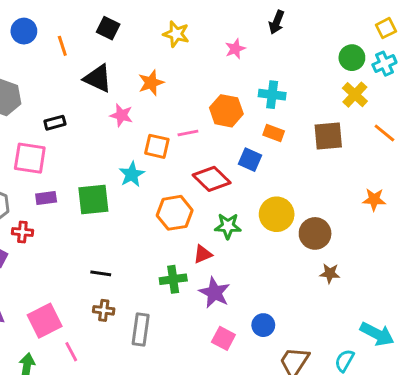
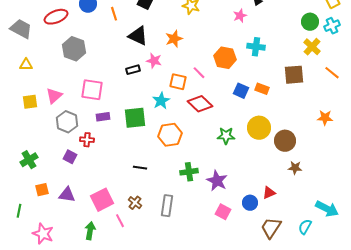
pink star: (235, 49) -> (240, 16), moved
black rectangle: (55, 123) -> (133, 70), moved
pink line: (188, 133) -> (199, 73), turned 56
orange rectangle: (274, 133) -> (262, 89), moved
red diamond: (212, 179) -> (200, 104), moved
orange hexagon: (175, 213) -> (170, 135), moved
red triangle: (203, 254) -> (269, 193), moved
brown cross: (104, 310) -> (135, 203), moved, turned 32

